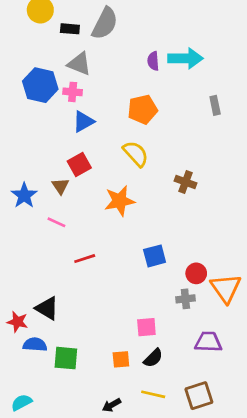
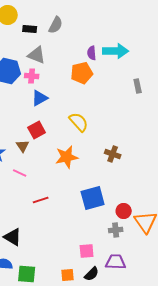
gray semicircle: (105, 23) -> (56, 25), size x0.7
orange pentagon: (142, 109) -> (82, 73), moved
brown cross: (185, 182) -> (113, 154), moved
blue square: (155, 256) -> (93, 198), size x1.4
purple trapezoid: (208, 342) -> (116, 262), moved

